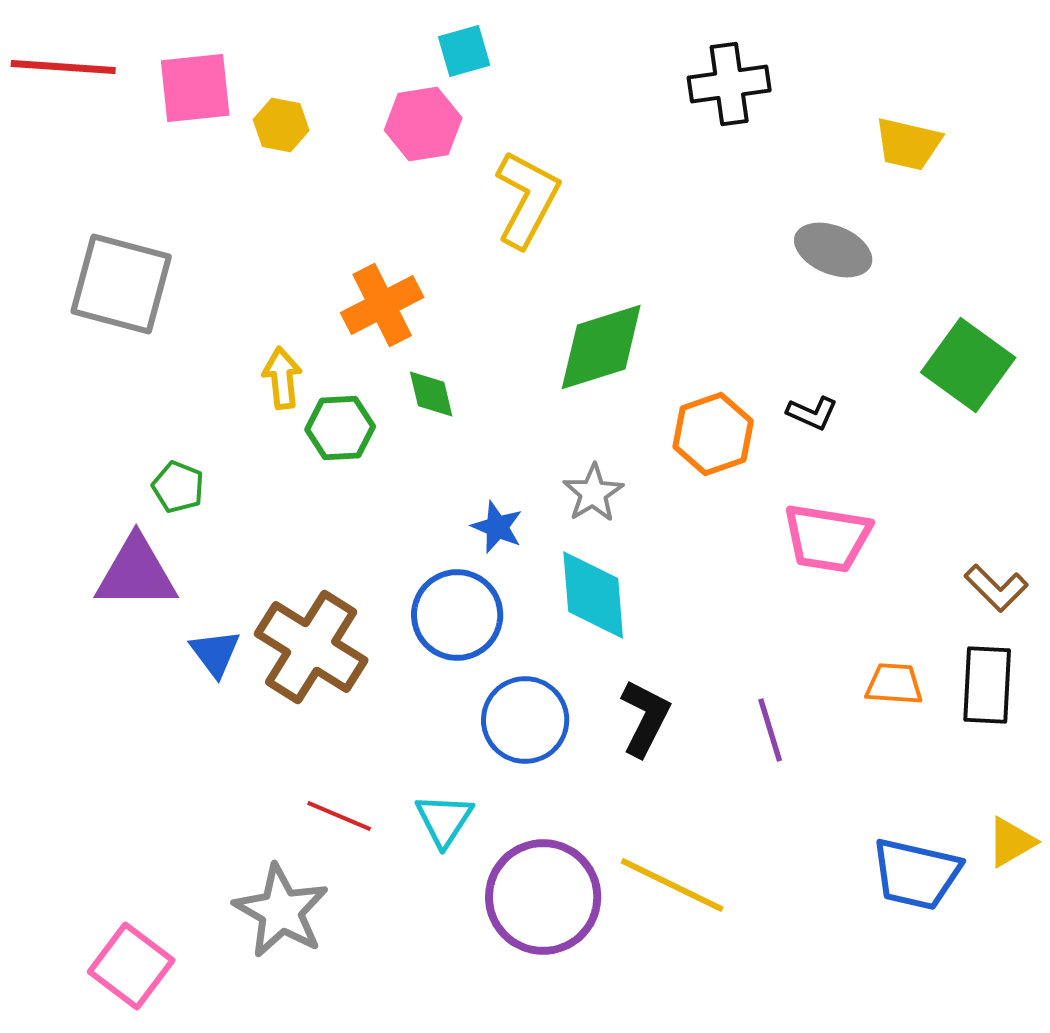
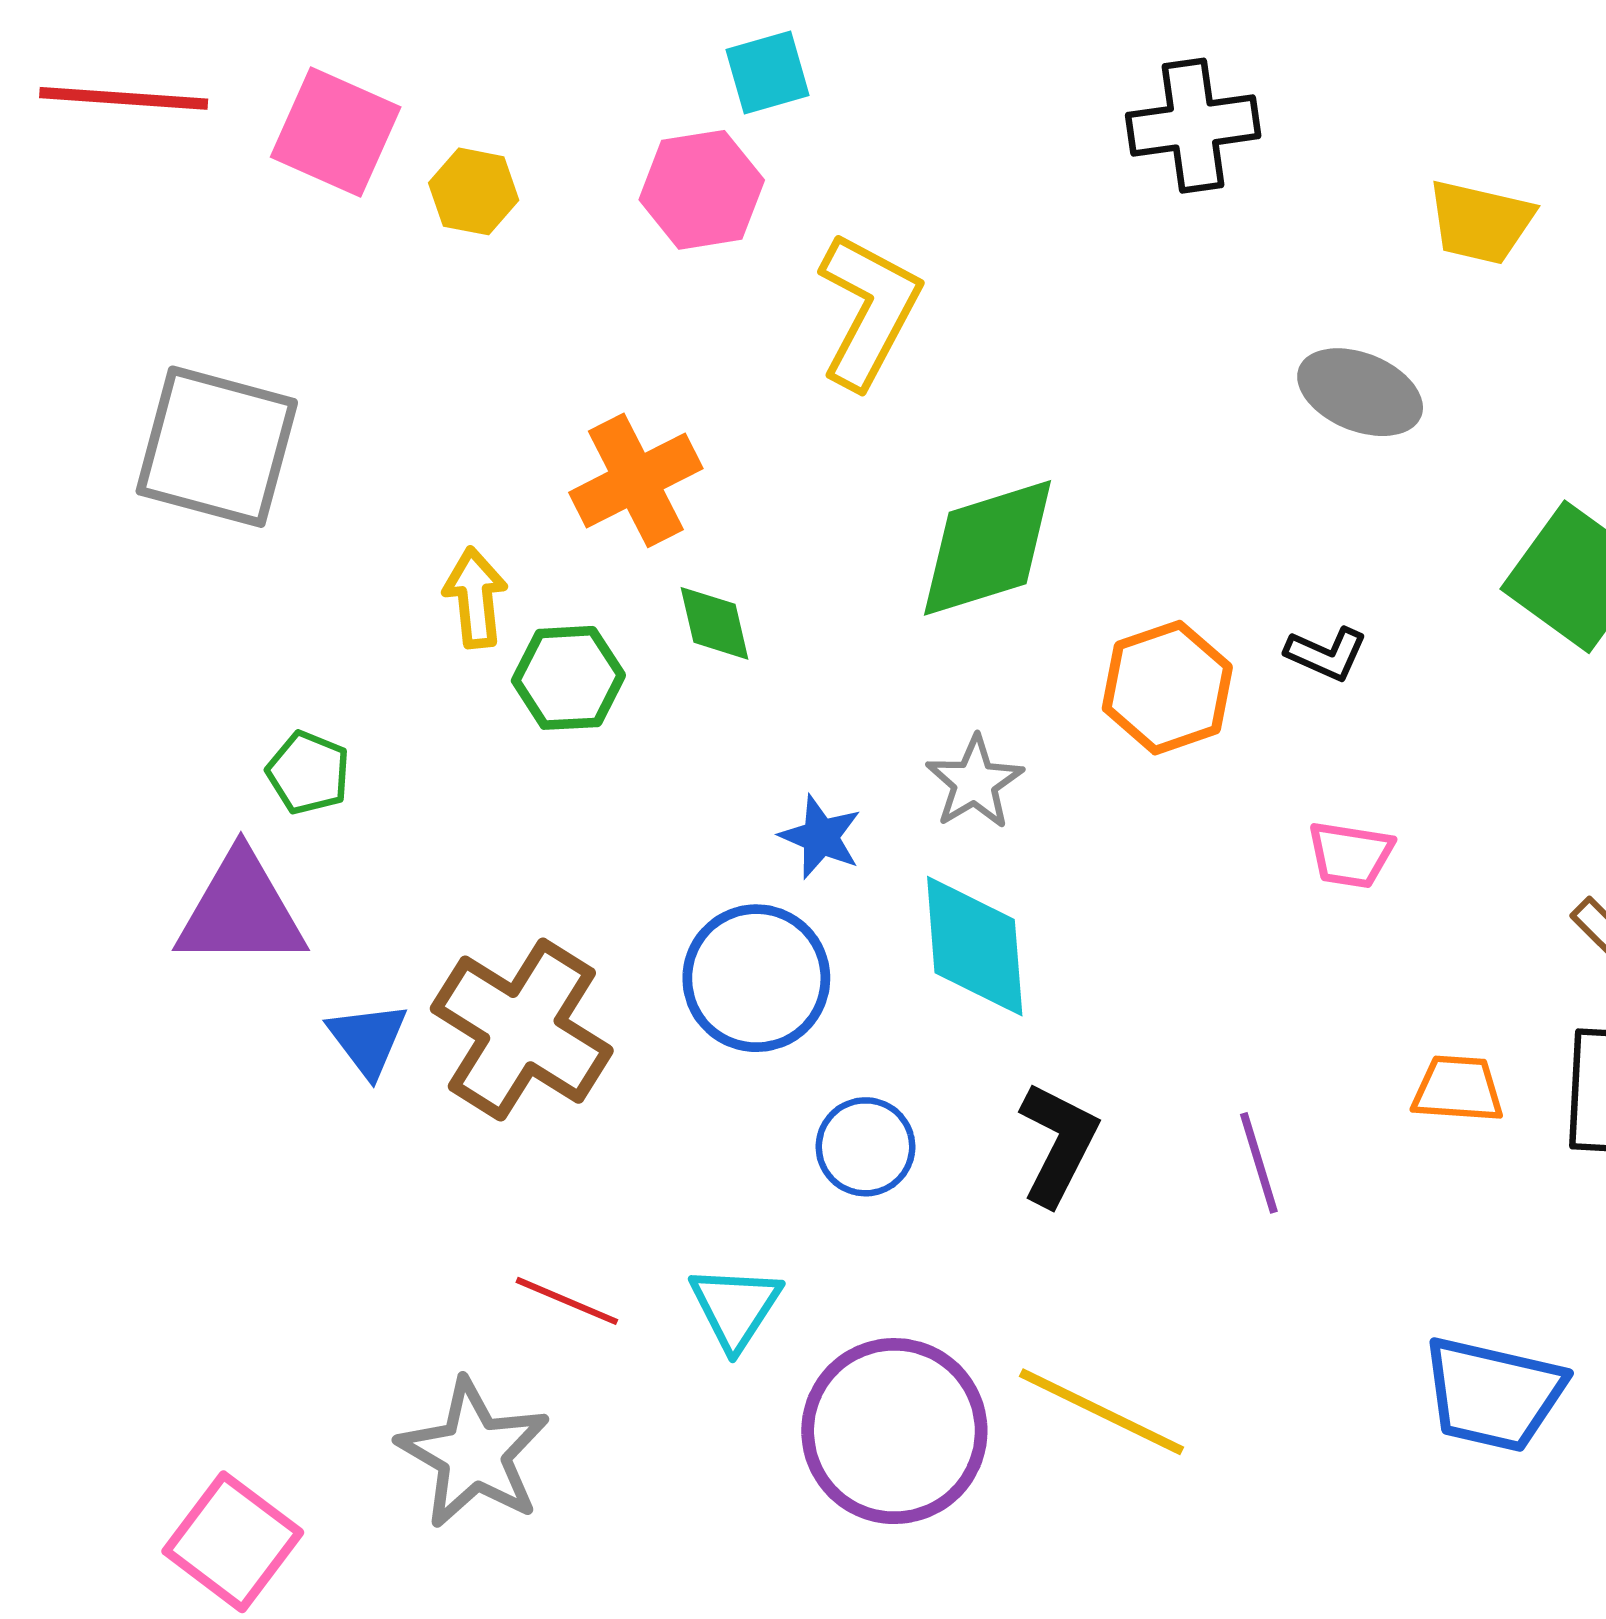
pink square: (195, 88) -> (336, 132), turned 30
pink trapezoid: (827, 538) -> (1350, 855), size x0.6
blue circle: (525, 720) -> (865, 1147), size x0.7

